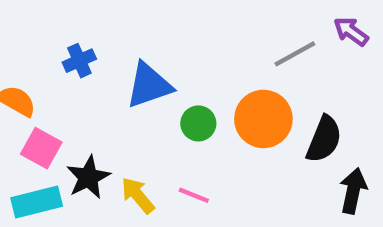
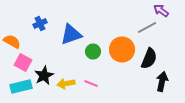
gray line: (295, 54) -> (147, 28), moved
yellow arrow: (138, 195) -> (66, 84), turned -60

